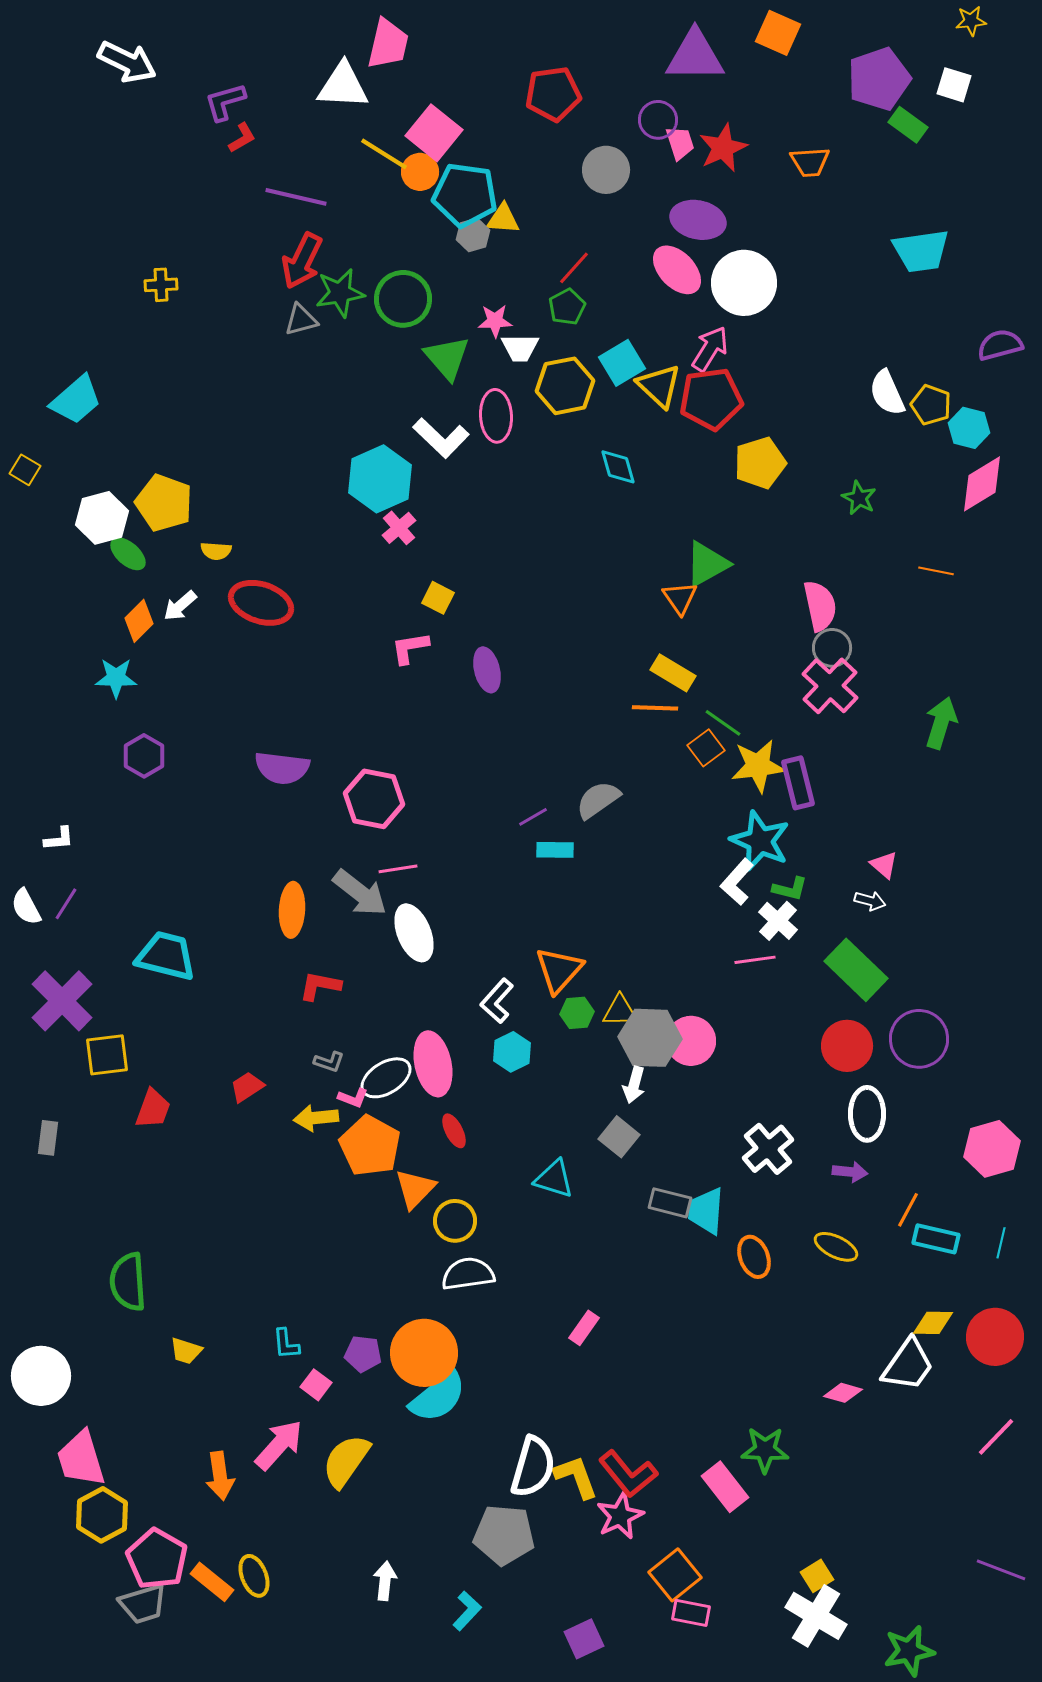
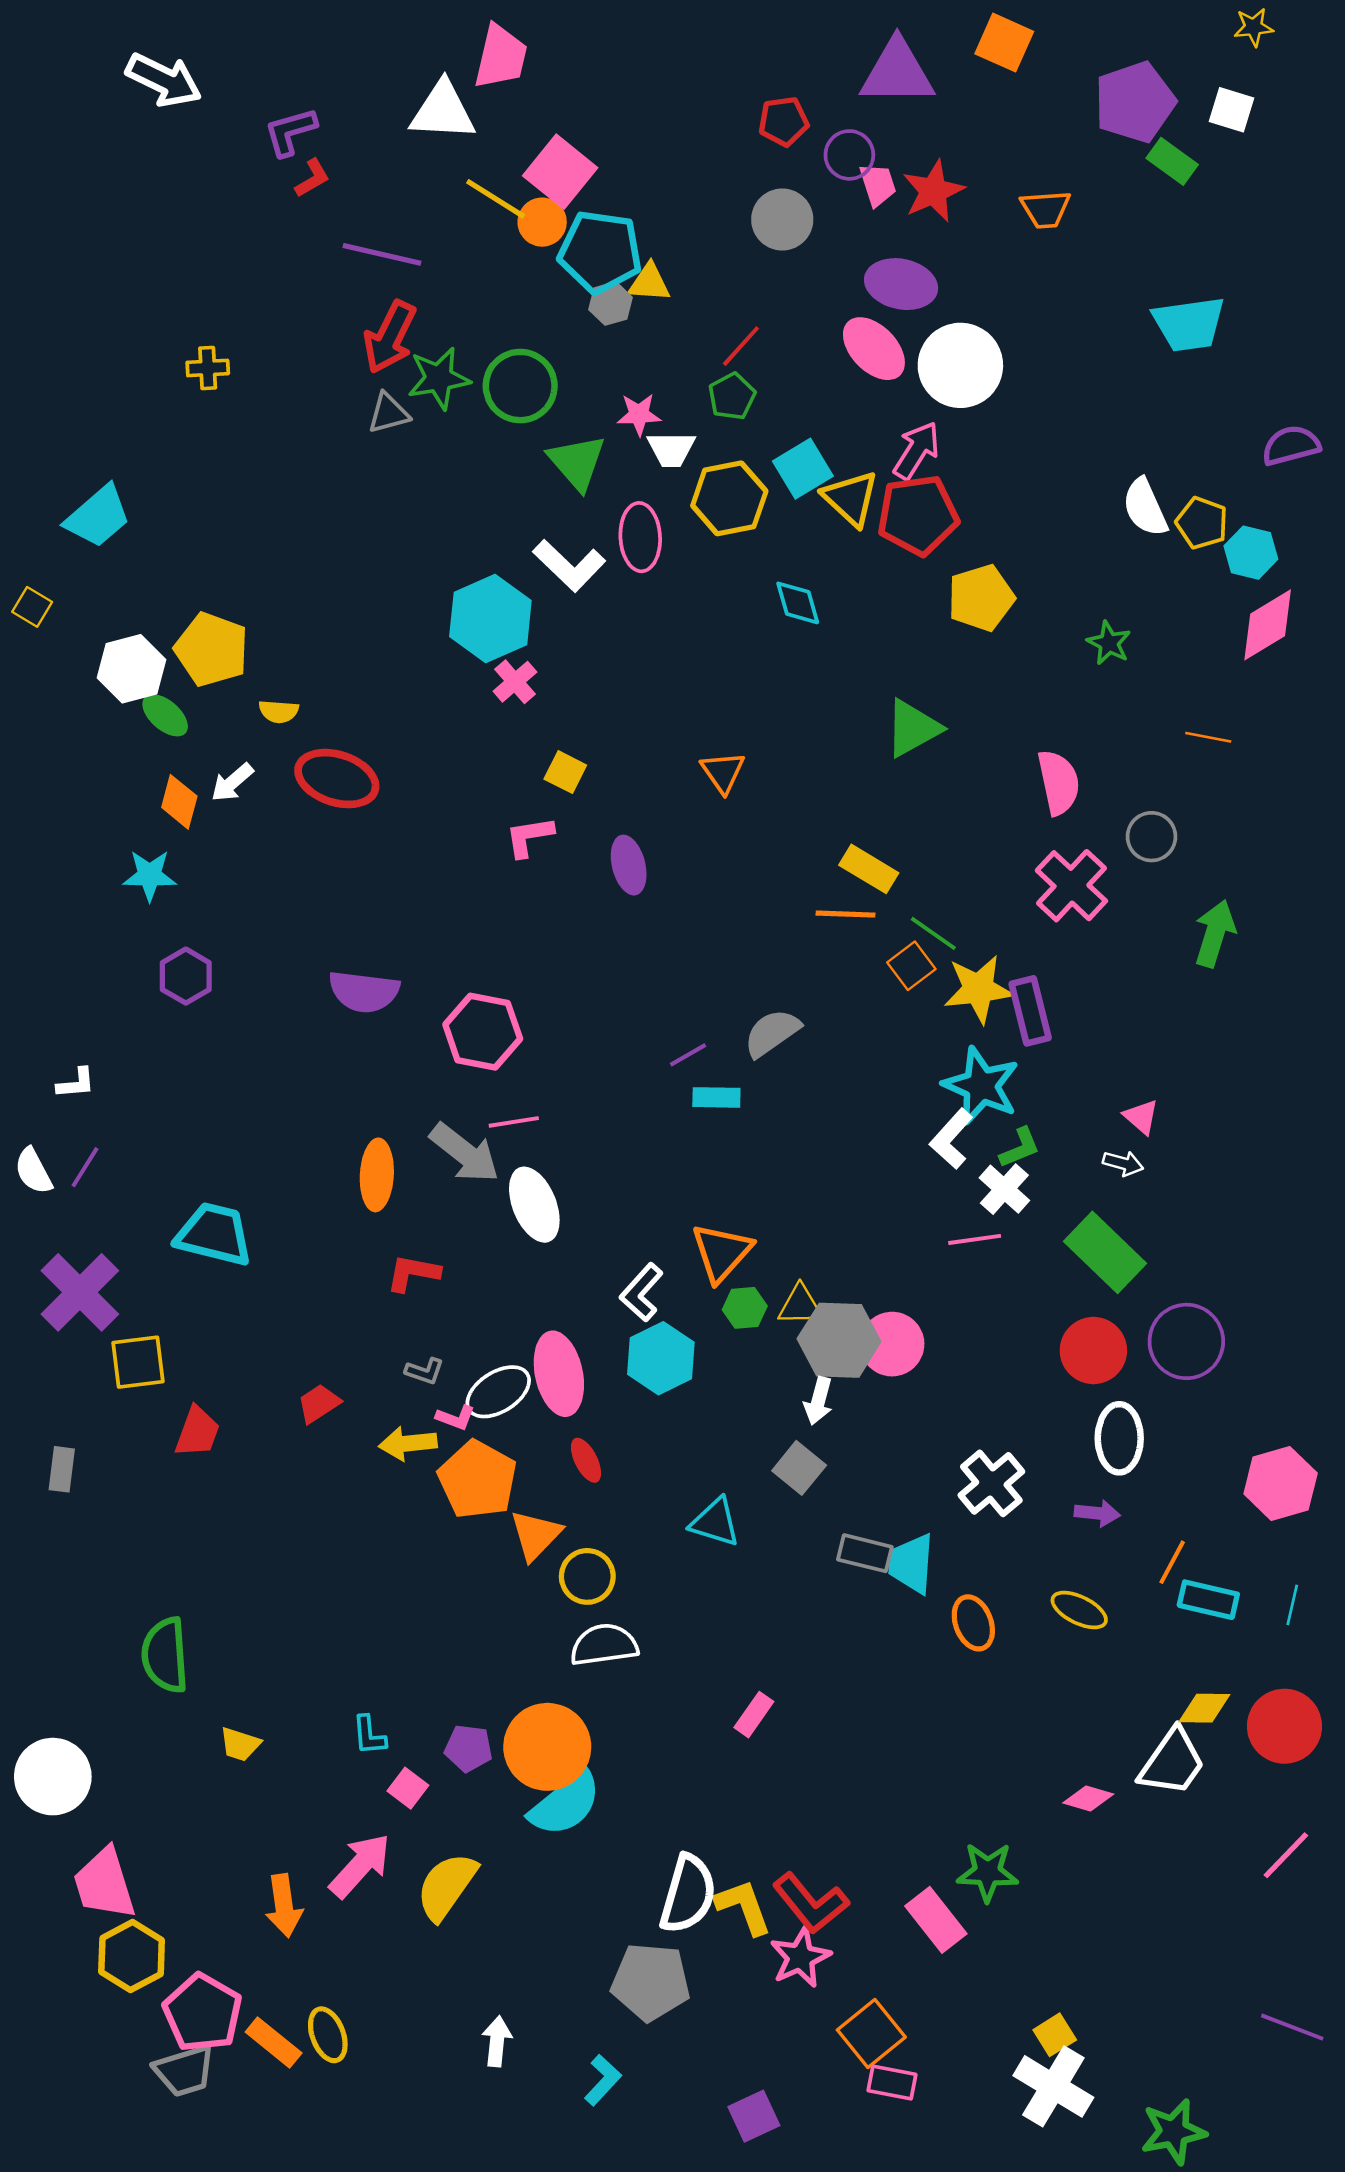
red pentagon: (553, 94) -> (784, 121), moved, size x0.7
orange triangle: (680, 598) -> (723, 772), moved
orange diamond: (139, 621) -> (179, 802), turned -30
gray circle: (832, 648) -> (1151, 837), moved
green L-shape: (790, 889) -> (1020, 1148), turned -36
cyan hexagon: (512, 1052) -> (661, 1358), size x1.4

